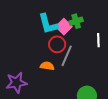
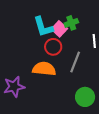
gray line: (67, 56) -> (75, 62), moved
orange semicircle: (47, 66) -> (44, 69), size x1.6

